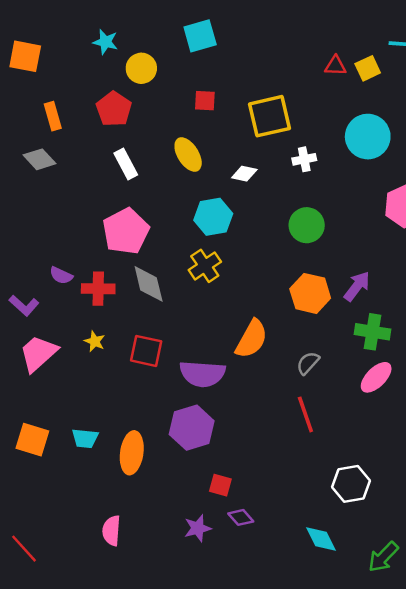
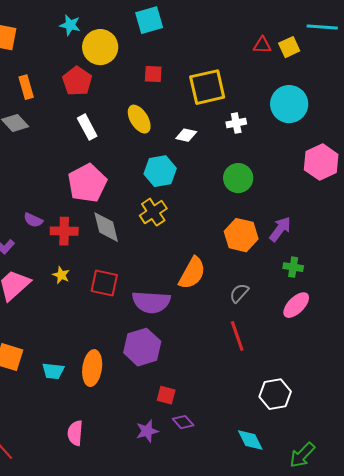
yellow circle: (141, 68) -> (100, 47), size x1.4
green cross: (373, 332) -> (293, 267), size x0.7
cyan trapezoid: (85, 438) -> (53, 371), moved

